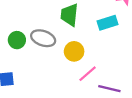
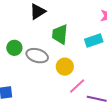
green circle: (17, 40) -> (14, 48), moved

